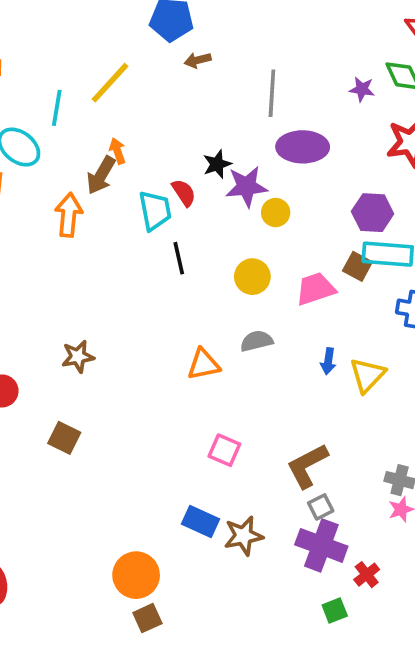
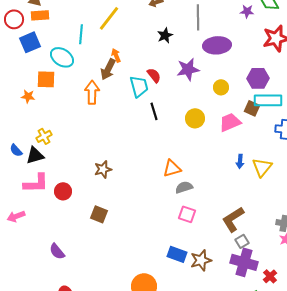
black star: (217, 164) -> (165, 35), moved
yellow circle: (276, 213) -> (221, 87), moved
gray semicircle: (257, 341) -> (184, 187), moved

